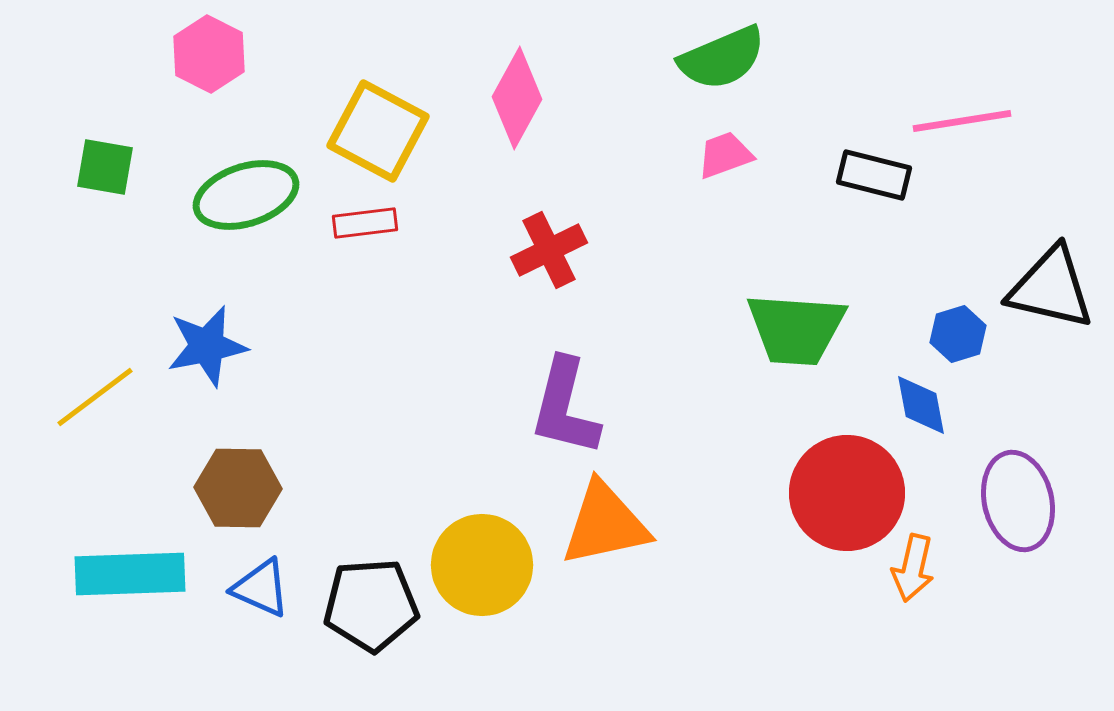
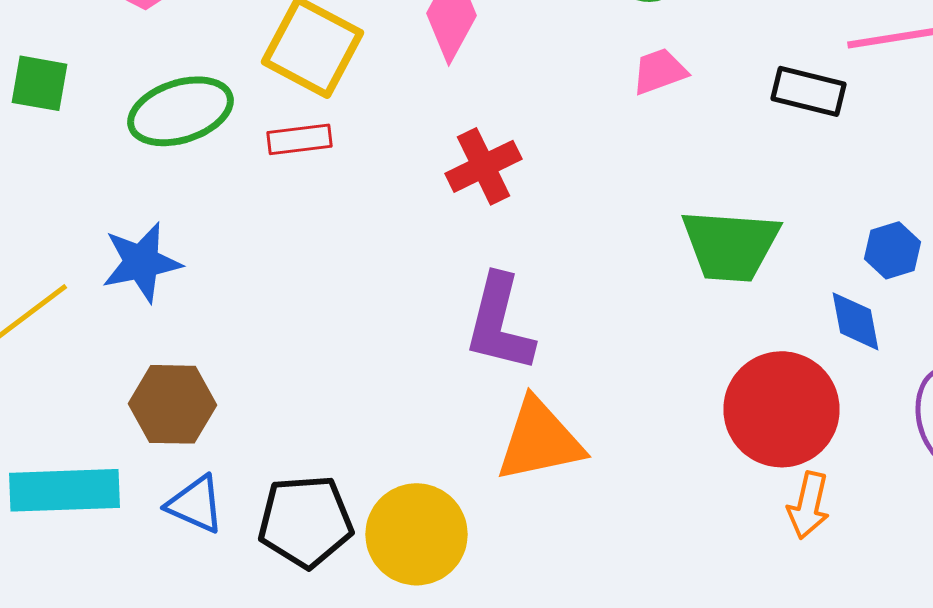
yellow circle: (482, 565) -> (416, 534), moved
orange arrow: (913, 568) -> (808, 505), moved

